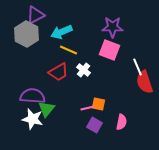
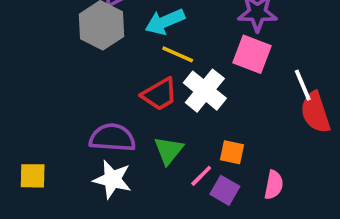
white cross: (84, 70) -> (205, 91), size x1.6
pink line: (88, 108) -> (201, 176), moved, turned -32
green triangle: (46, 109) -> (169, 150), moved

